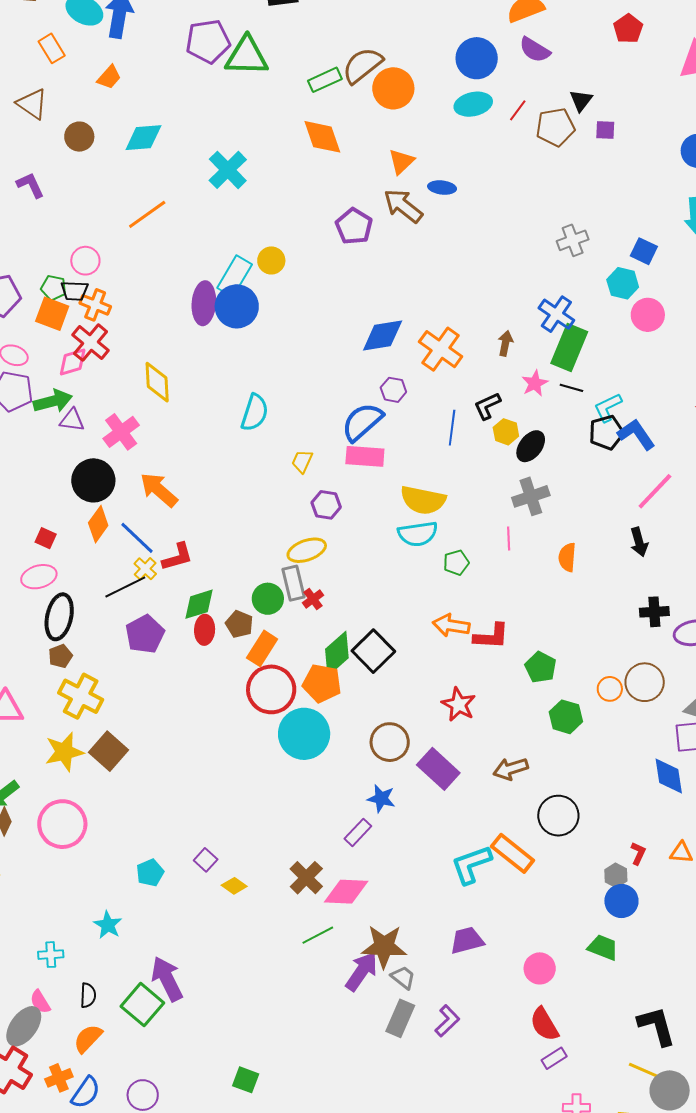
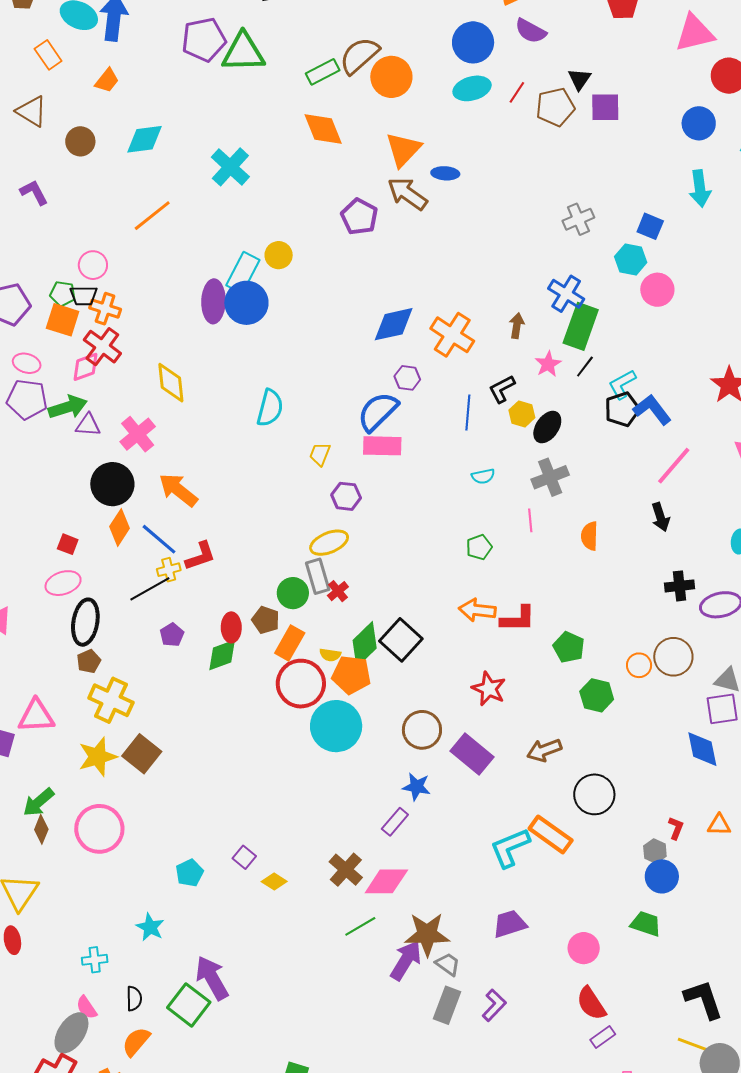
purple square: (605, 130) -> (605, 107), size x1.5
orange triangle: (401, 162) -> (403, 149), size x1.4
black line: (571, 388) -> (585, 367), turned -65
yellow semicircle: (423, 500) -> (330, 655), moved, size x0.5
cyan semicircle: (418, 534) -> (483, 476), moved, size x0.6
yellow cross: (145, 569) -> (169, 570), turned 35
green diamond: (199, 604) -> (222, 655), moved
purple pentagon: (145, 634) -> (172, 635), size x0.6

